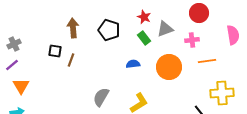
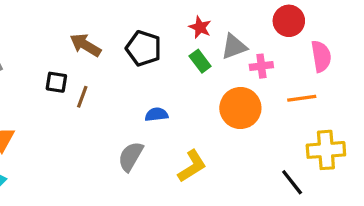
brown arrow: (73, 28) -> (85, 45), turned -54
pink semicircle: (233, 35) -> (321, 56), moved
pink cross: (192, 40) -> (261, 66), moved
blue semicircle: (133, 64) -> (156, 114), moved

